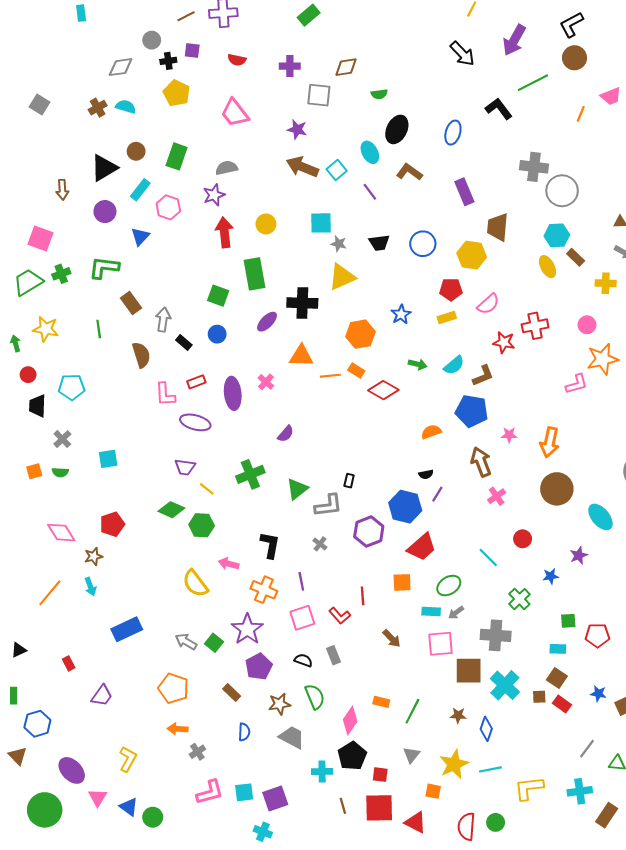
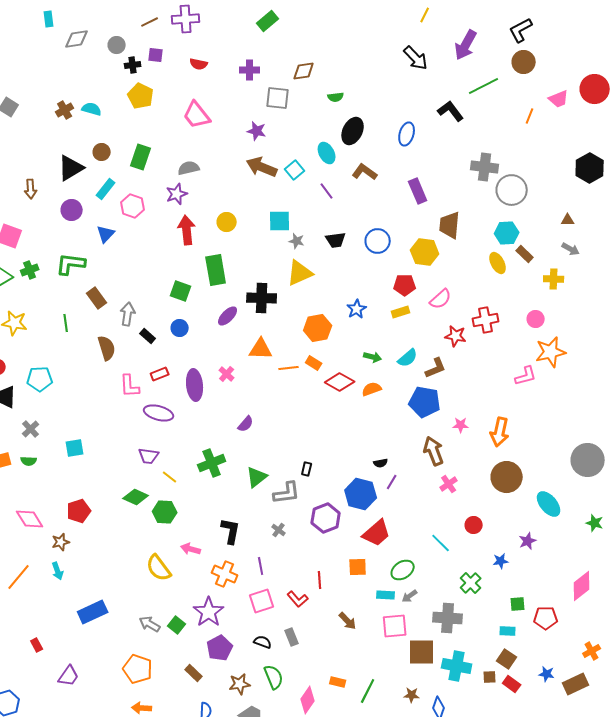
gray diamond: (121, 67) -> (77, 39), moved
orange semicircle: (431, 432) -> (372, 389), moved
cyan cross: (505, 685) -> (457, 666), turned -32

